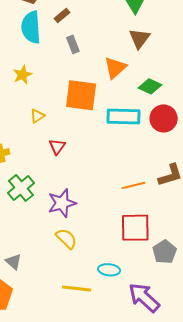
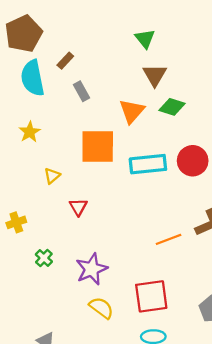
green diamond: (150, 86) -> (172, 107), moved
green cross: (21, 188) -> (44, 258), size x0.6
red square: (135, 228) -> (151, 296), moved

